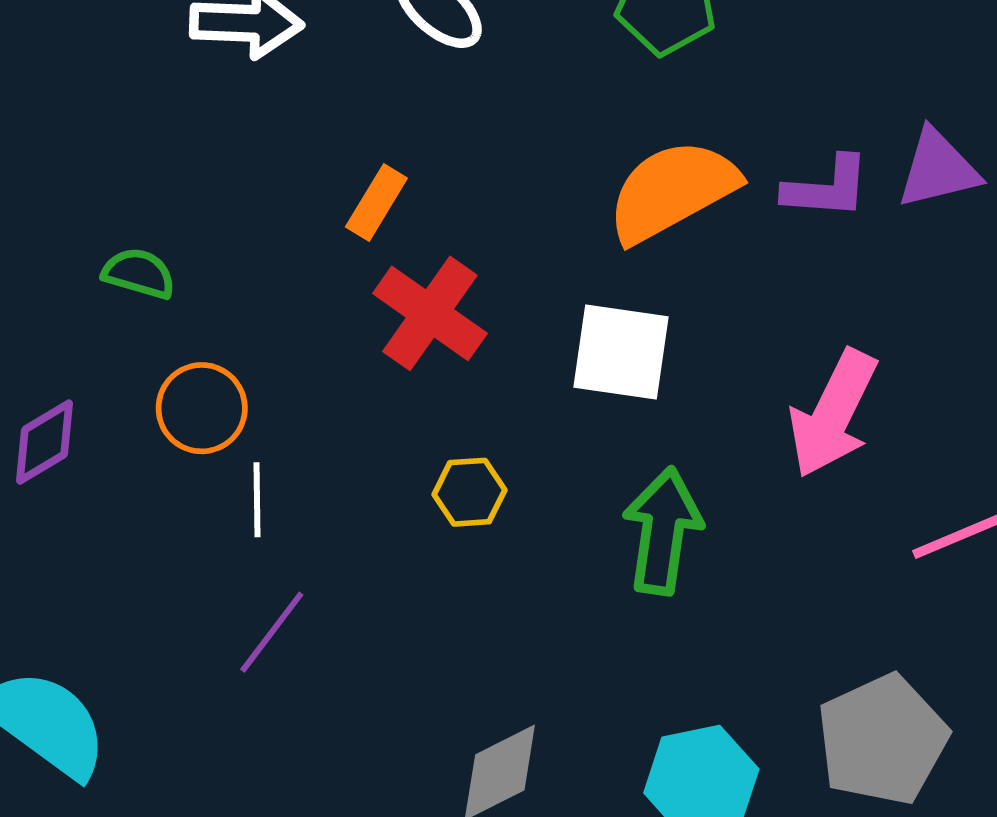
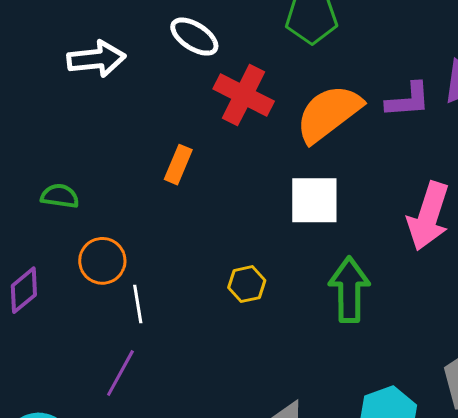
orange rectangle: (376, 203) -> (178, 165), moved
red cross: (430, 313) -> (244, 95), moved
purple line: (272, 632) -> (120, 373), moved

